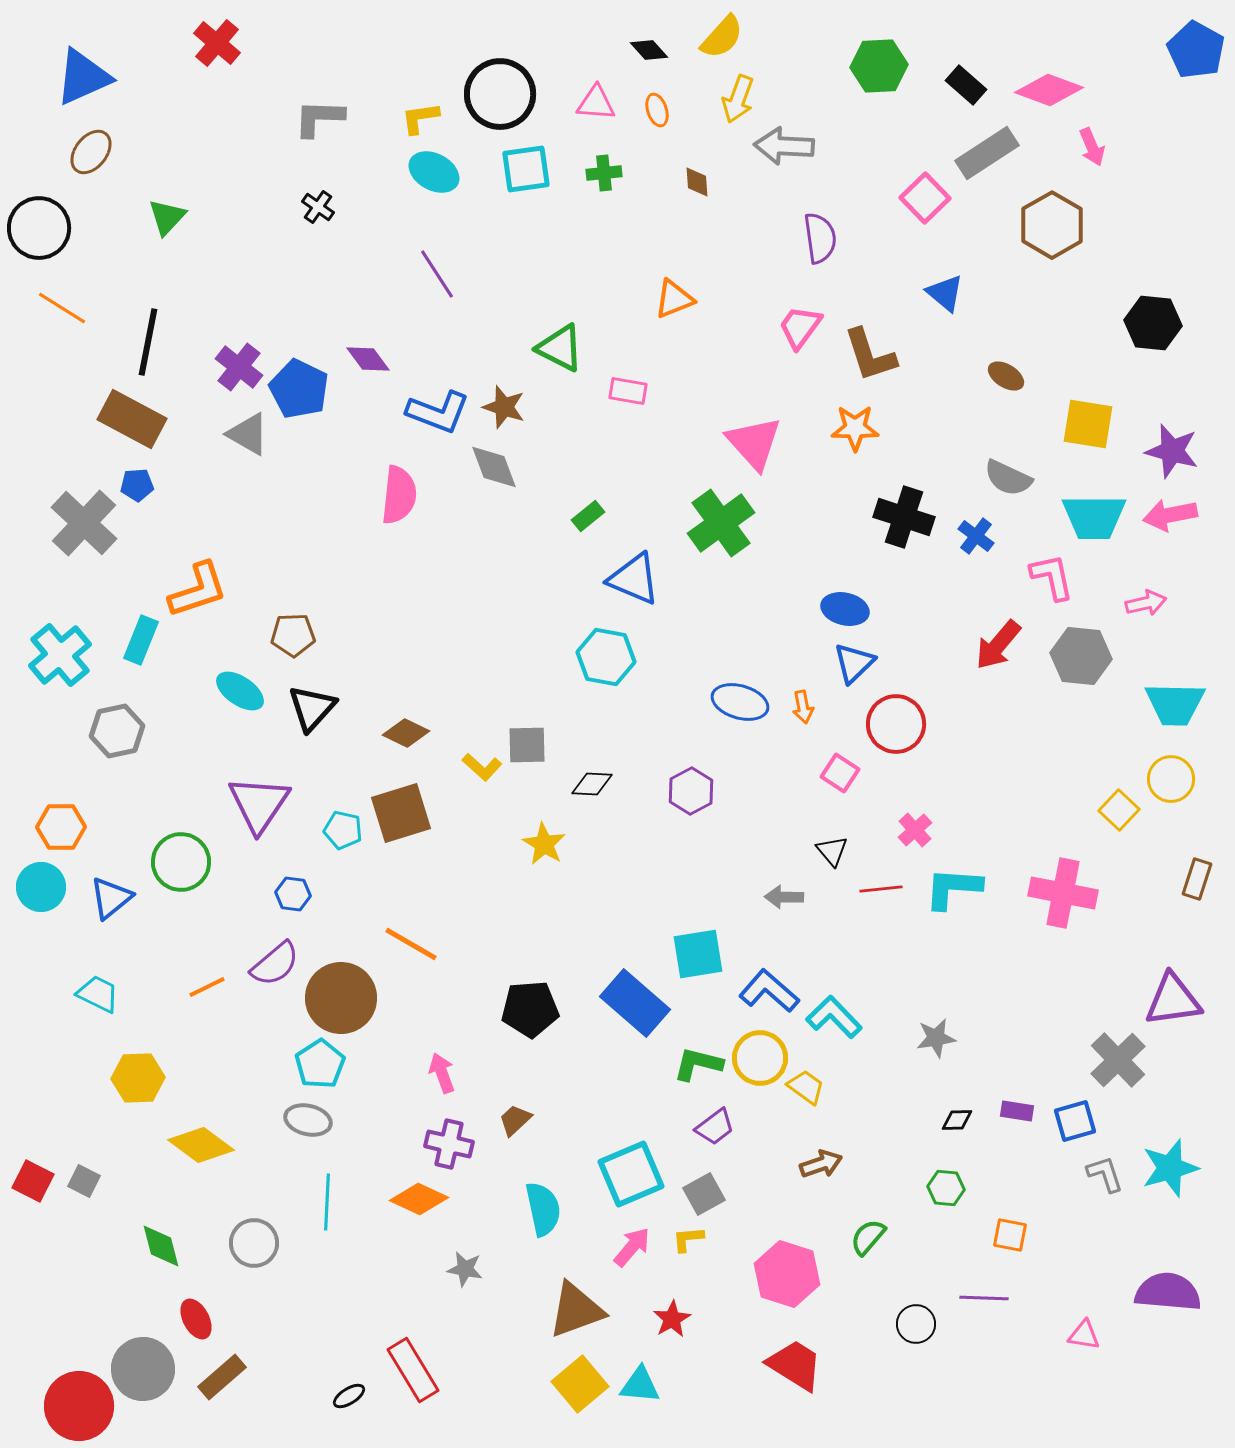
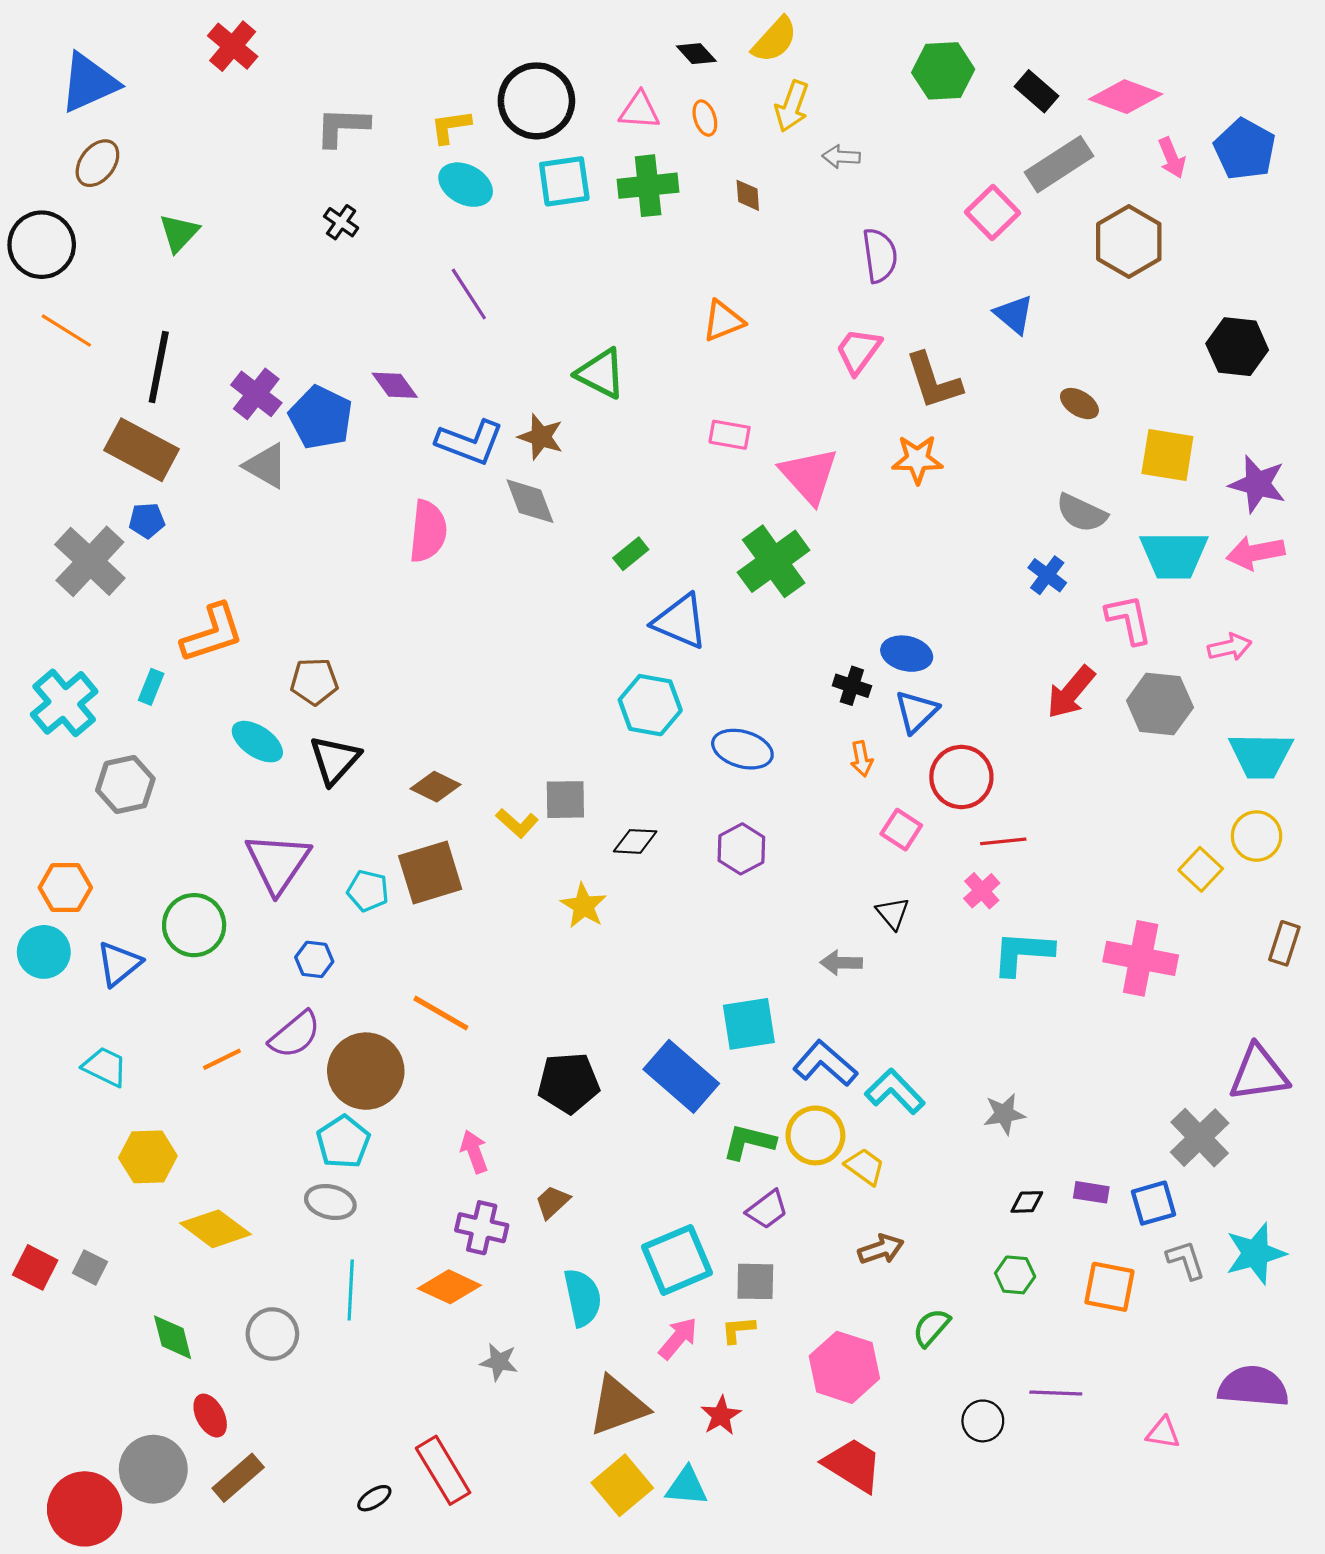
blue pentagon: (1196, 50) -> (1245, 149), moved
gray arrow: (784, 146) -> (841, 157), size x0.6
green cross: (604, 173) -> (648, 186), size x1.6
pink rectangle: (628, 391) -> (730, 435), moved
black cross: (904, 517) -> (852, 686), moved, size x0.6
cyan rectangle: (141, 640) -> (151, 687), size x0.7
blue ellipse: (740, 702) -> (742, 749), moved
red line: (881, 889) -> (1003, 841), moved
gray square: (704, 1194) -> (755, 1281), turned 30
orange square: (1010, 1235) -> (1109, 1287), moved, size x1.4

